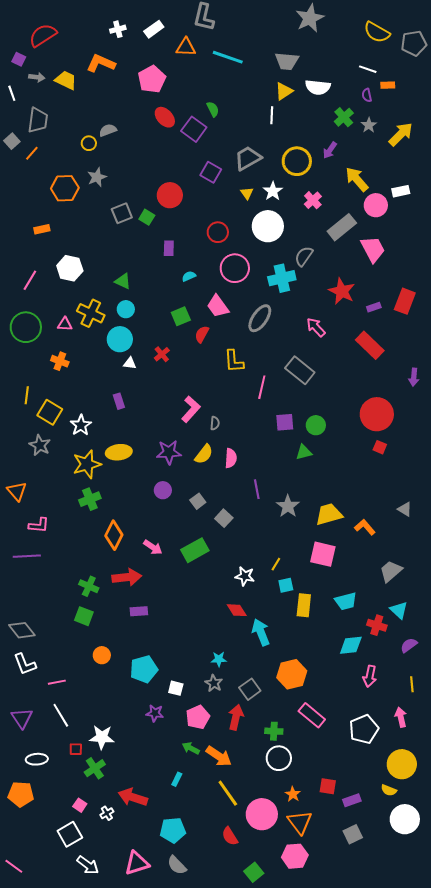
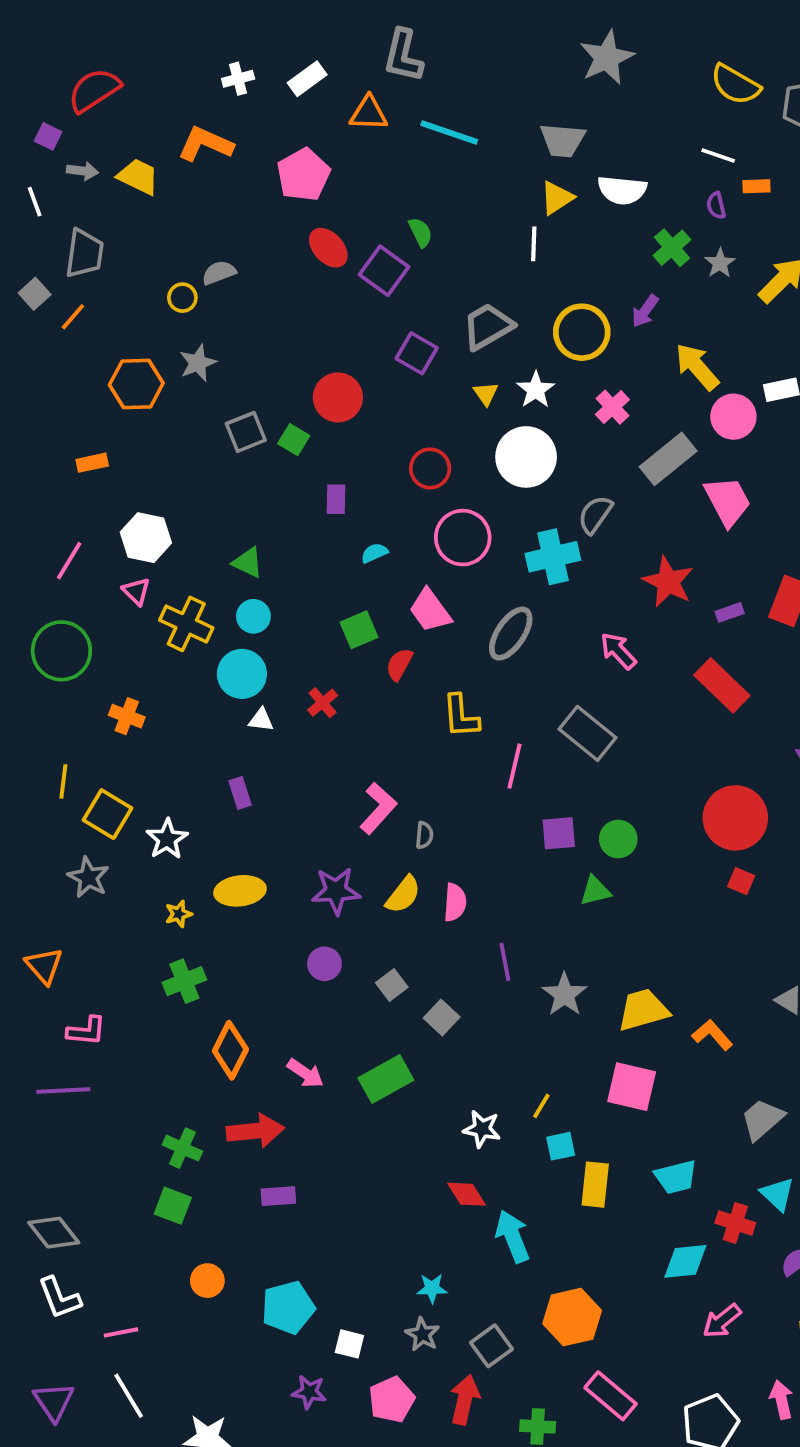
pink triangle: (65, 324) -> (136, 591), moved, turned 42
yellow star: (87, 464) -> (179, 914), size x0.5
pink arrow: (370, 676) -> (722, 1321), turned 40

